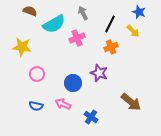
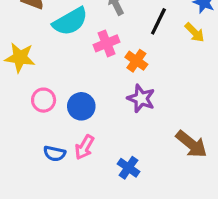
orange cross: (111, 47) -> (136, 61), moved, turned -32
blue circle: (73, 83) -> (81, 106), moved
pink arrow: (63, 104) -> (84, 147), turned -84
blue semicircle: (36, 106) -> (55, 154), moved

